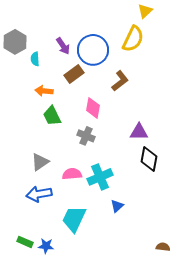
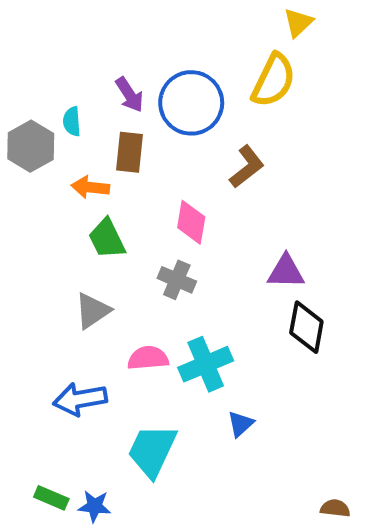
gray hexagon: (15, 42) -> (31, 146), moved
brown rectangle: (74, 74) -> (129, 152), moved, turned -48
gray triangle: (40, 162) -> (92, 311), moved

